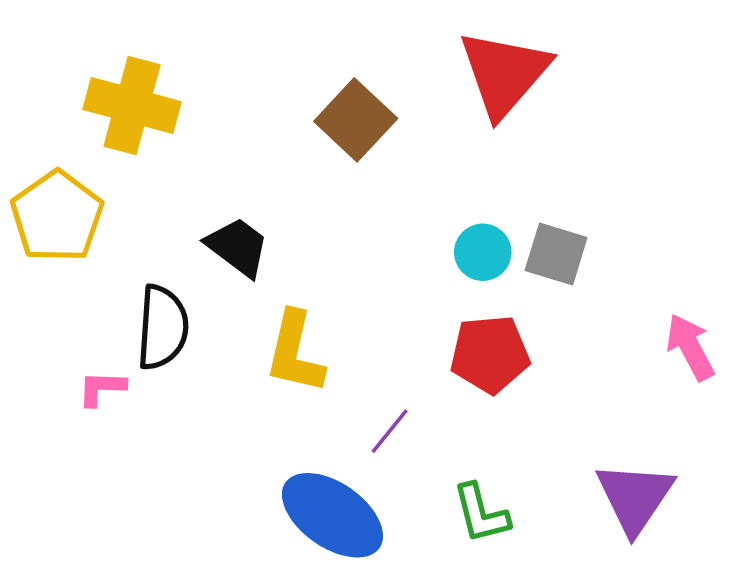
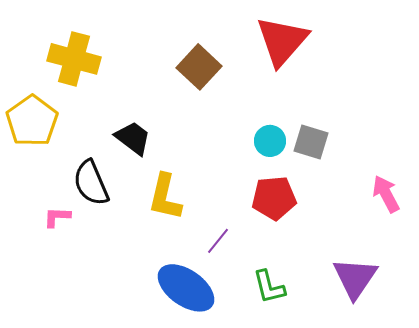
black semicircle: (163, 327) -> (91, 183), turned 153

